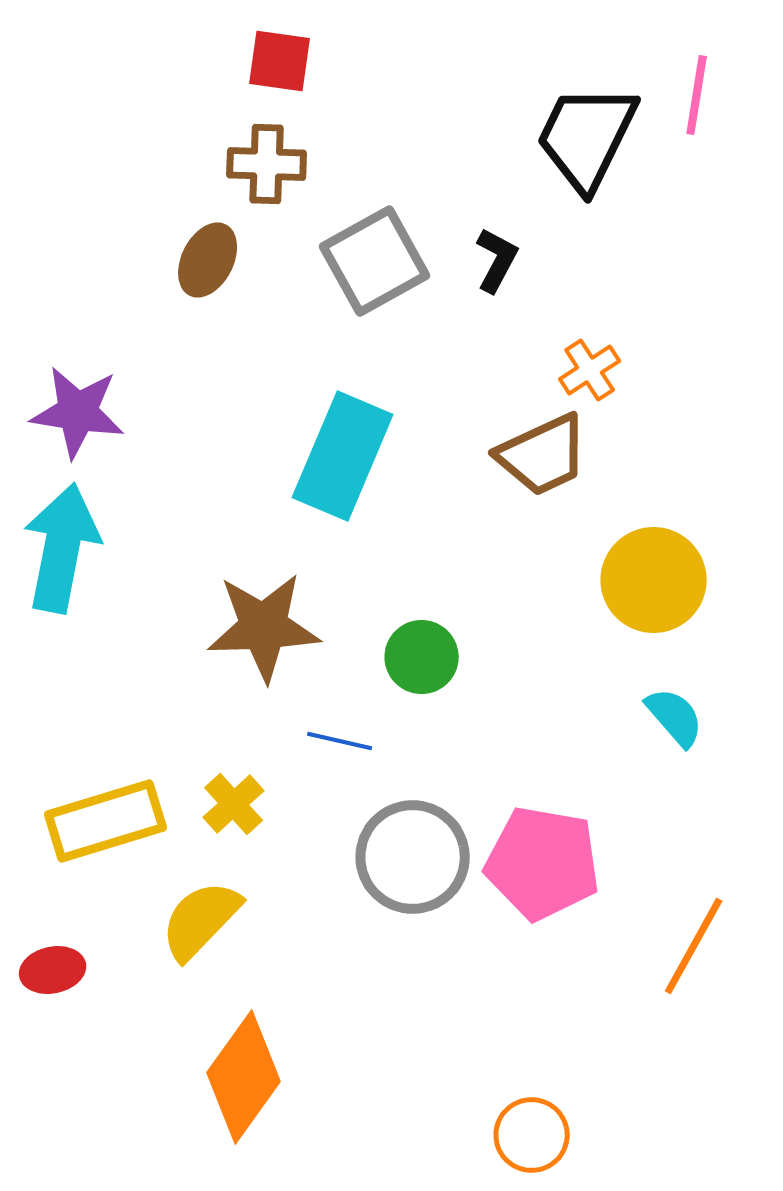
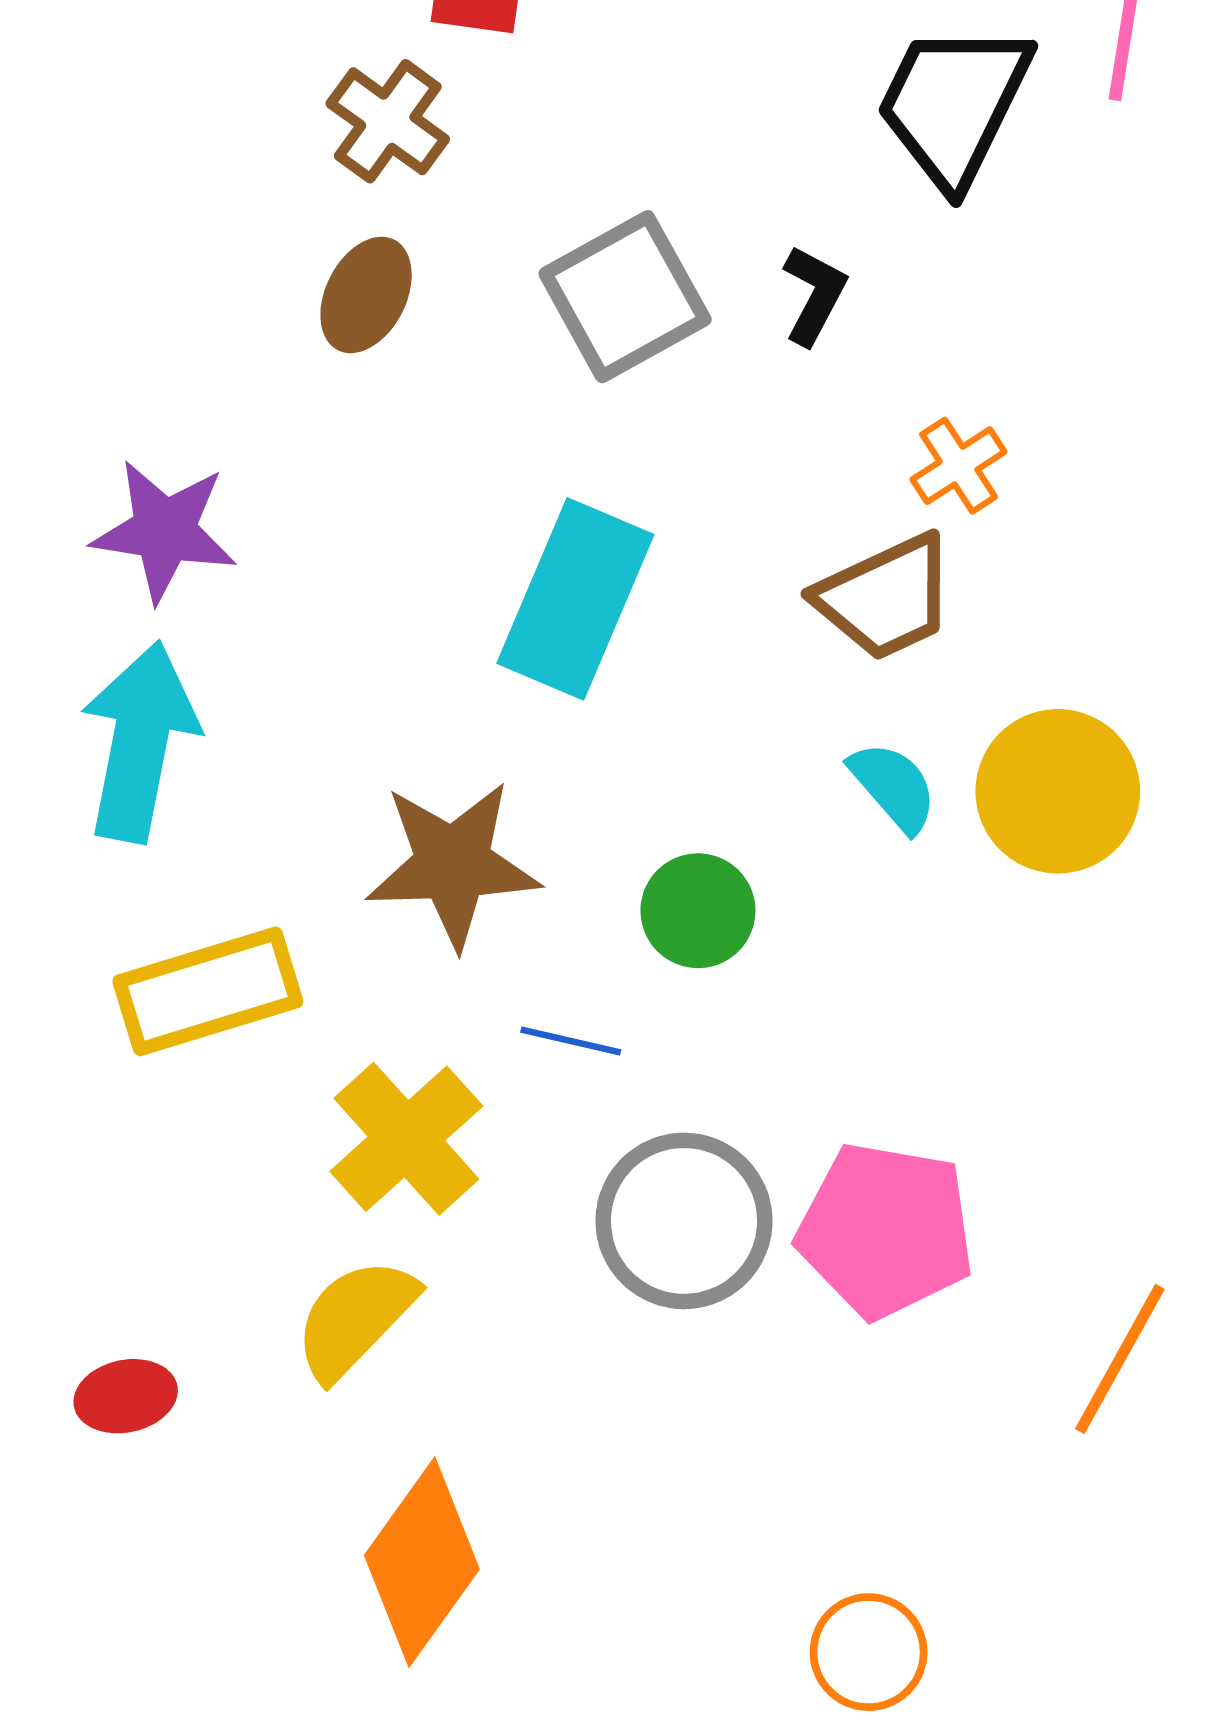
brown cross: (267, 164) -> (388, 121), moved, turned 34
cyan semicircle: (675, 717) -> (893, 787), moved
yellow cross: (234, 804) -> (406, 1139), size x1.6
yellow rectangle: (106, 821) -> (208, 991), moved

